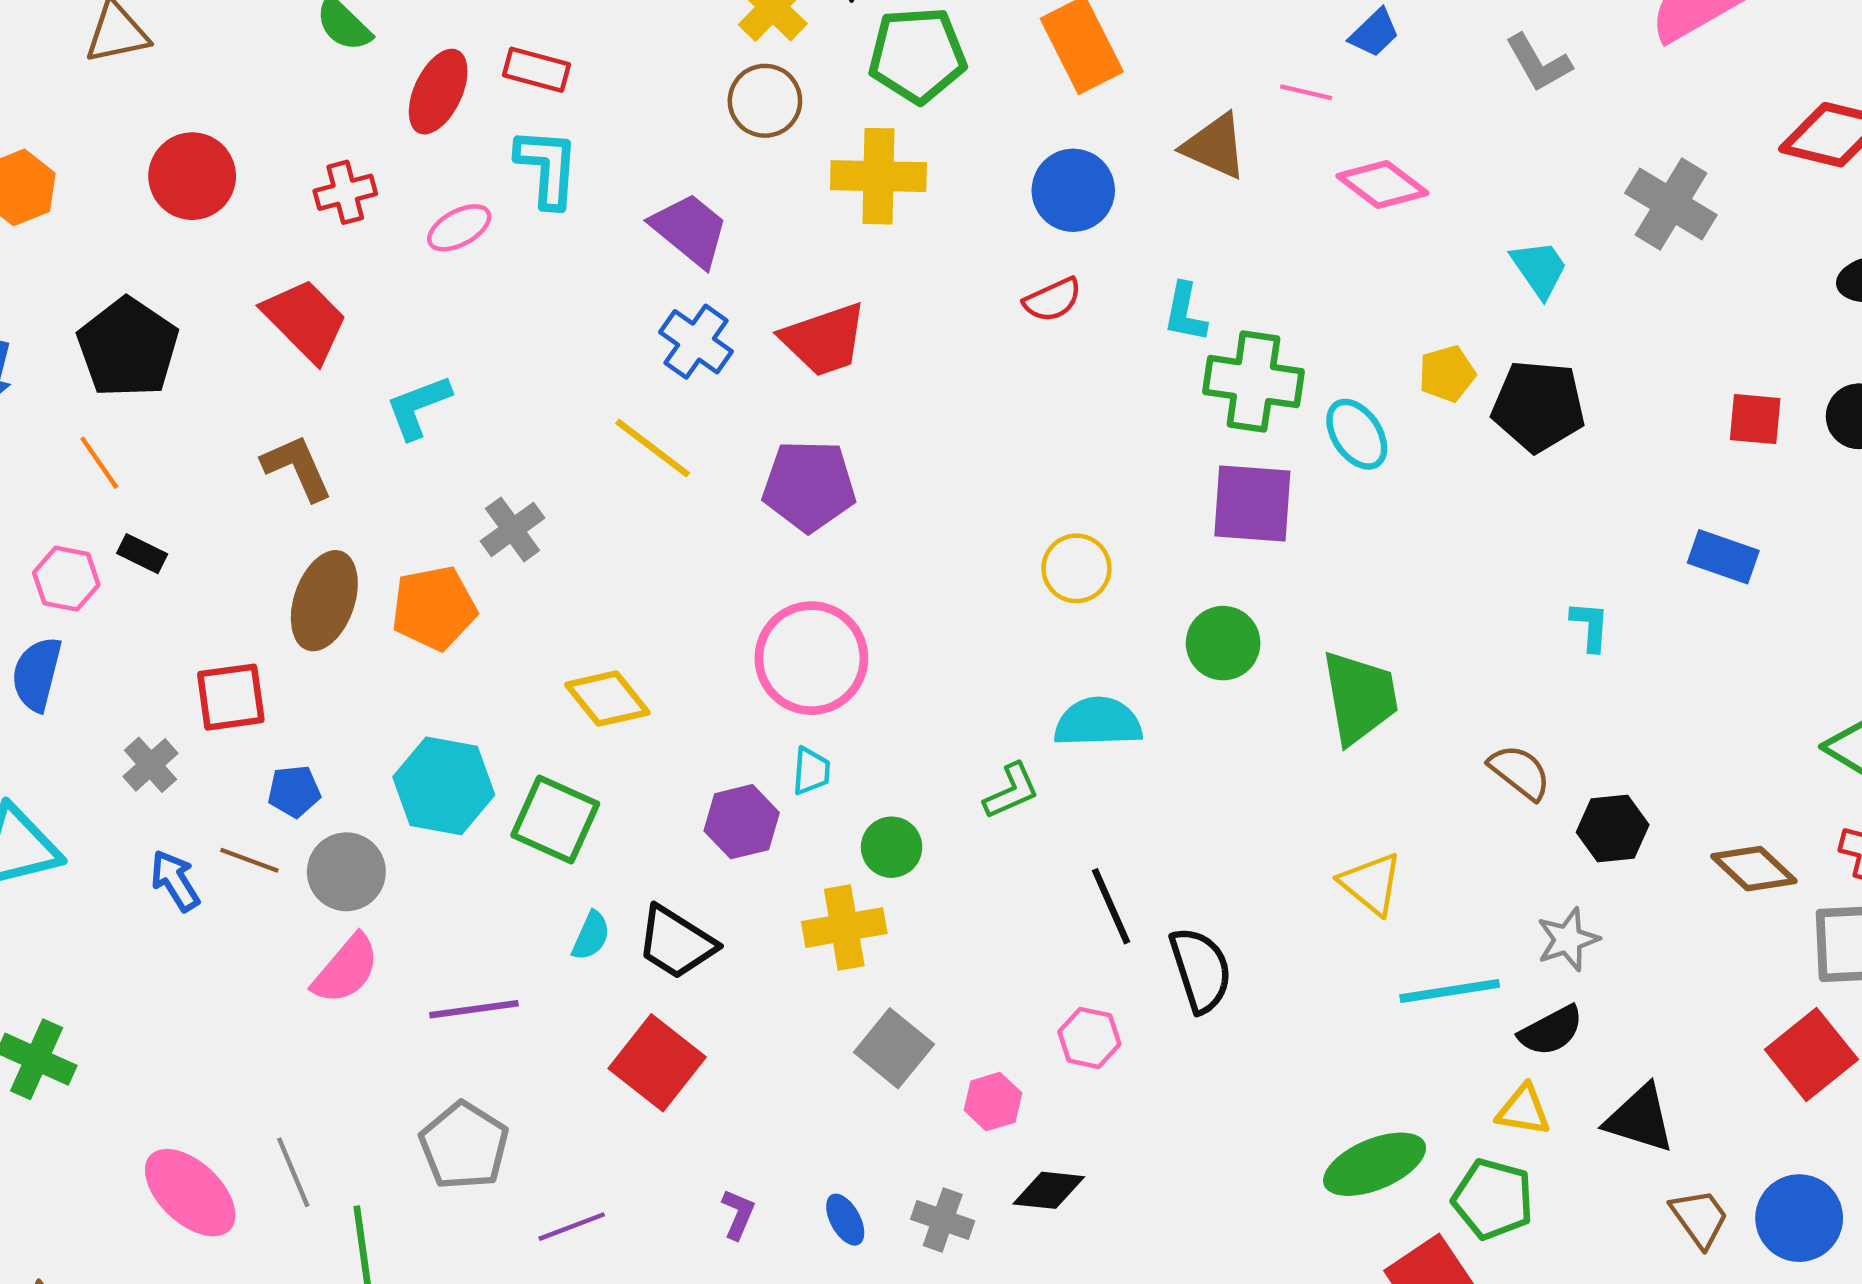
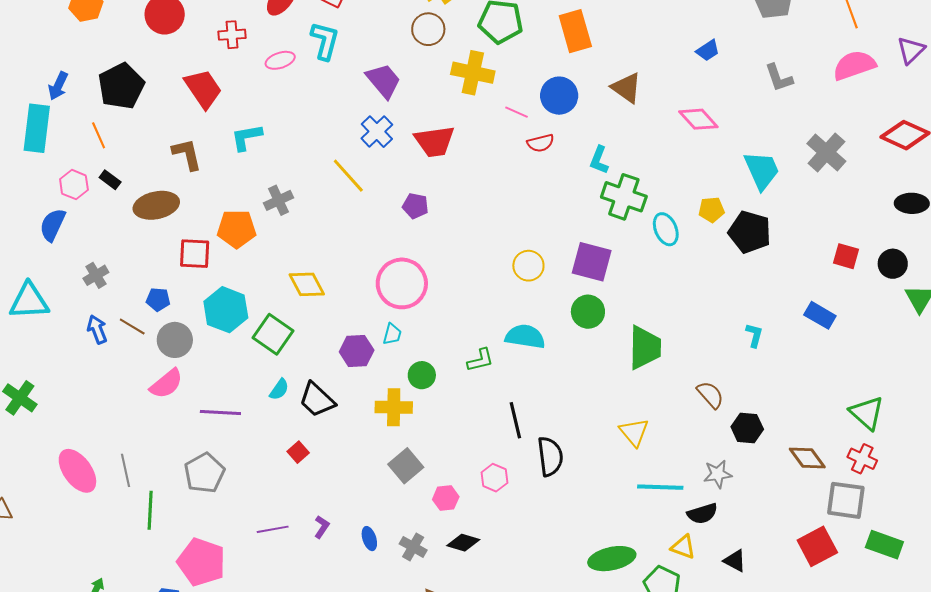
pink line: (1306, 92) -> (517, 112), moved
cyan trapezoid: (1539, 269) -> (762, 170), size x1.4
purple pentagon: (809, 486) -> (415, 206), size x0.6
purple square: (1252, 503) -> (592, 262), moved
brown ellipse: (324, 601) -> (156, 205), moved, turned 48
red square: (231, 697) -> (195, 254), moved
red square: (657, 1063) -> (298, 452), size x0.5
black triangle: (1640, 1119) -> (735, 561), size x0.7
purple line: (572, 1227) -> (273, 529), moved

